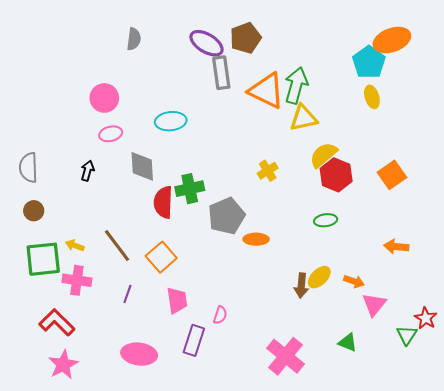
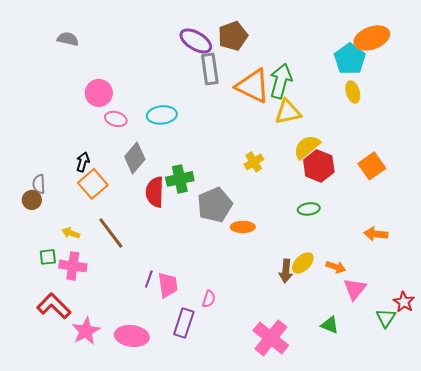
gray semicircle: (134, 39) -> (68, 39), moved, turned -85
pink ellipse: (111, 134) -> (116, 119), moved, turned 30
gray diamond: (142, 166) -> (135, 158), turned 44
gray semicircle: (28, 168) -> (39, 184), moved, size x0.7
orange square: (161, 257) -> (93, 184), moved
green square: (43, 259) -> (48, 257), moved, size x0.5
purple line: (127, 294) -> (149, 279), moved
pink star: (63, 365) -> (86, 331), moved

